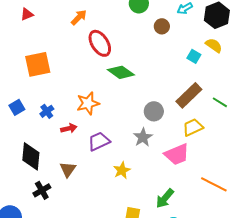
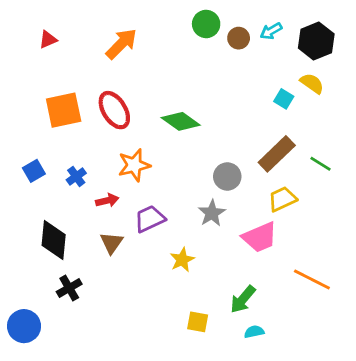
orange arrow: (79, 17) -> (121, 44), size x1.4
brown circle: (162, 26) -> (239, 38), moved
red ellipse: (100, 43) -> (114, 110), moved
brown triangle: (68, 169) -> (112, 243), moved

